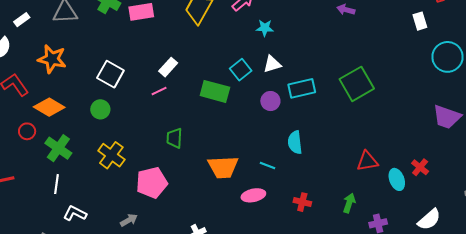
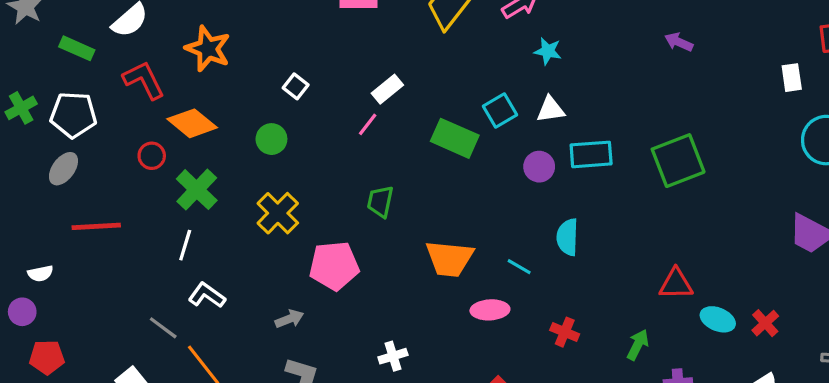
white square: (110, 74) -> (296, 86), size x0.6
pink line: (159, 91) -> (368, 124), turned -35
red cross: (420, 167) -> (765, 323), moved
cyan ellipse: (397, 179) -> (718, 319), turned -55

